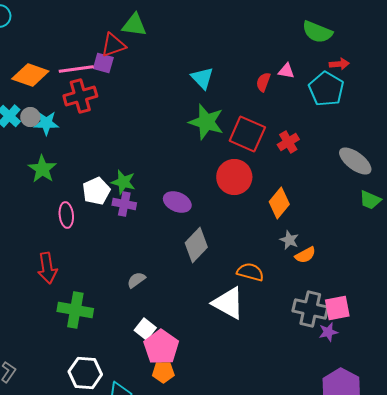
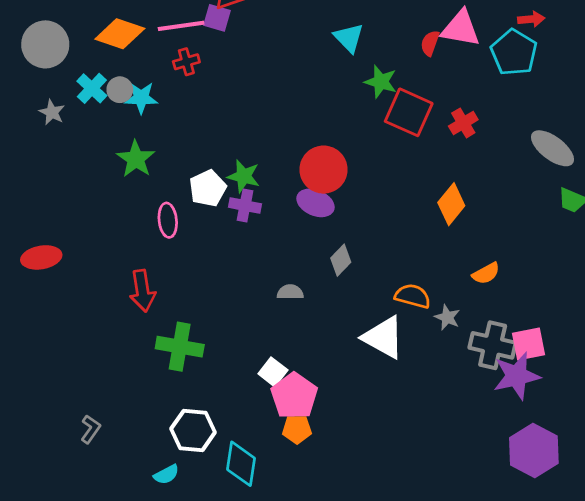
pink triangle: (286, 71) -> (461, 28), size x1.8
red cross: (80, 96) -> (186, 62), size x0.6
green star: (206, 122) -> (381, 82), moved, size x0.7
red circle: (234, 177) -> (324, 170), moved
gray star: (289, 240) -> (447, 317), moved
gray diamond: (196, 245) -> (341, 260), size x0.7
gray semicircle: (136, 280) -> (290, 292), moved, turned 36
purple star: (328, 332) -> (517, 376), size x1.8

